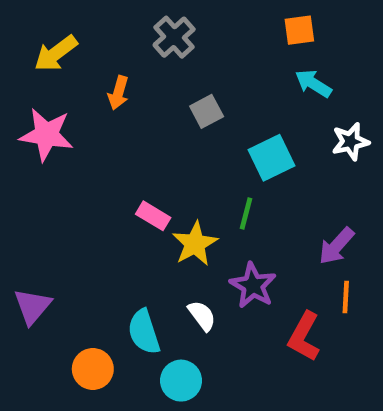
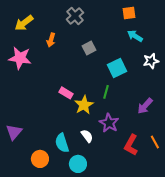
orange line: (346, 297) -> (155, 142), moved, turned -32

